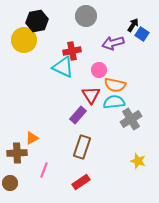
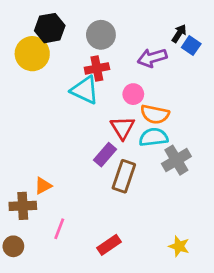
gray circle: (86, 16) -> (101, 35), moved
brown rectangle: (82, 147) -> (124, 176), moved
yellow star: (138, 161) -> (179, 246), moved

